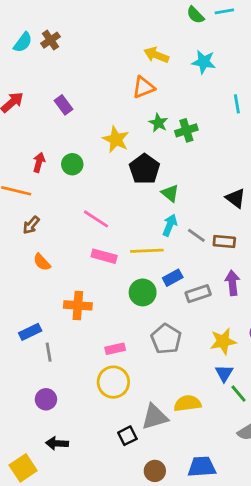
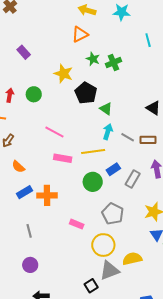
gray rectangle: (198, 294) -> (133, 179), turned -36
blue rectangle: (30, 332) -> (24, 192), moved
pink rectangle: (115, 349) -> (77, 224), turned 40
yellow circle: (113, 382) -> (103, 245), moved

